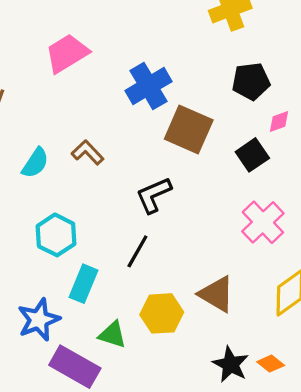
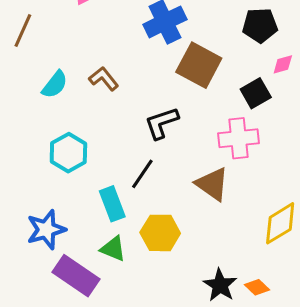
pink cross: (263, 222) -> (239, 138), moved, turned 33
cyan rectangle: (84, 284) -> (112, 204), moved, turned -48
brown triangle: (216, 294) -> (212, 184), moved

